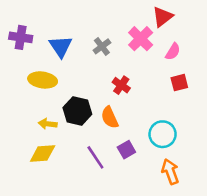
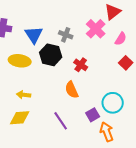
gray cross: (102, 46) -> (66, 35), turned -32
red square: (179, 83) -> (126, 63), turned -32
black hexagon: (77, 111) -> (51, 55), moved
purple square: (126, 150) -> (93, 115), moved
orange arrow: (170, 172) -> (107, 132), moved

